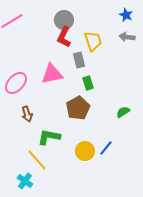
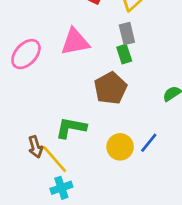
gray rectangle: (79, 60) -> (127, 34), moved
brown arrow: (27, 114) -> (35, 147), moved
cyan cross: (25, 181) -> (61, 188), moved, turned 35

